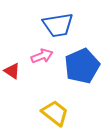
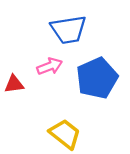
red triangle: (12, 71) -> (14, 84), turned -42

